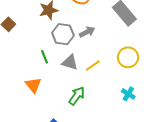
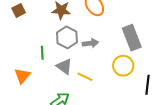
yellow circle: (128, 57) -> (123, 66), moved
yellow line: (93, 66) -> (85, 77), turned 42

